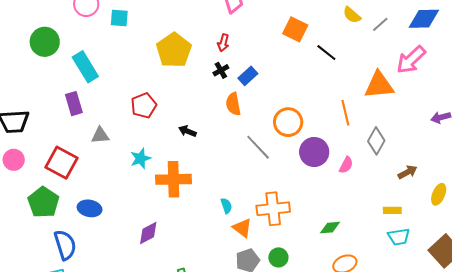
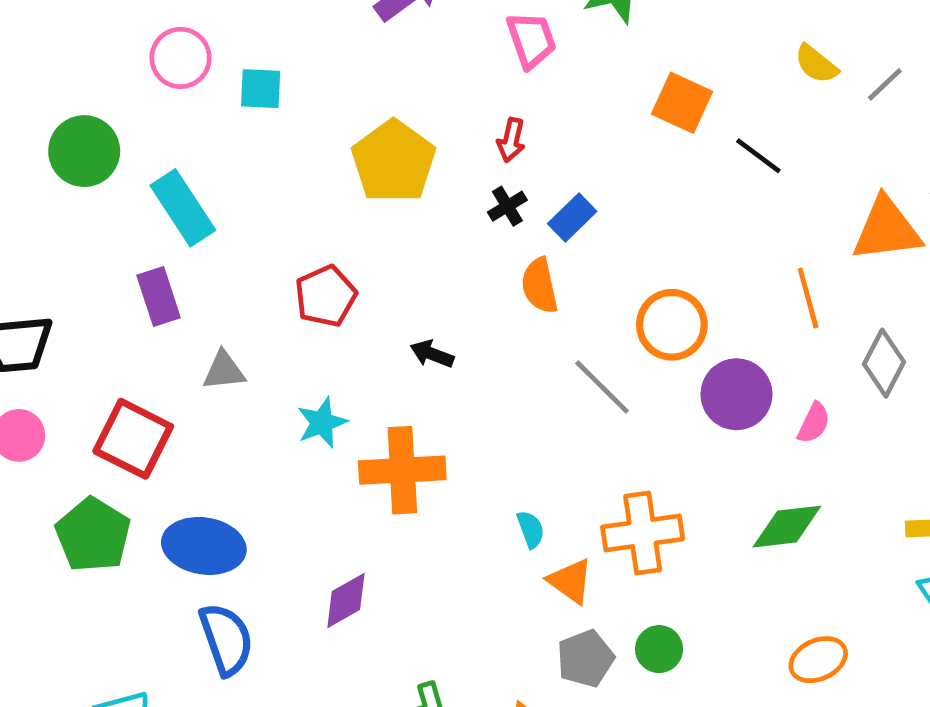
blue ellipse: (90, 208) -> (204, 546), size x1.4
green diamond: (330, 228) -> (787, 527), moved, size x1.4
blue semicircle: (65, 245) -> (226, 639), moved

